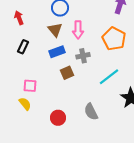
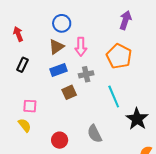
brown triangle: (55, 30) -> (56, 47), turned 35
cyan line: (109, 77) -> (114, 97), turned -75

